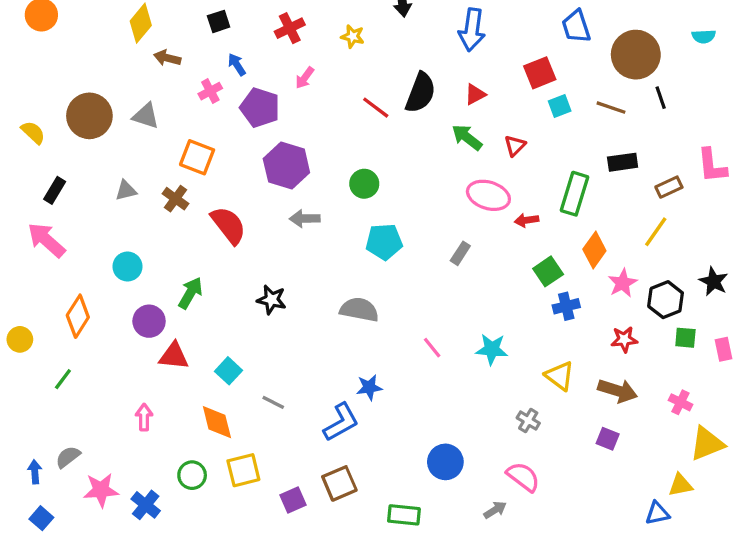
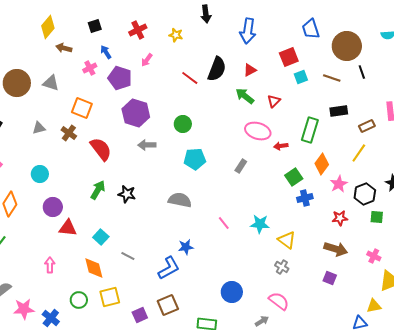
green arrow: (190, 293) -> (98, 190), moved
yellow triangle: (560, 376) -> (287, 240), moved

